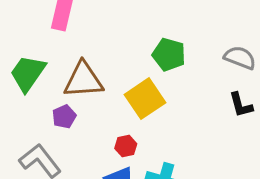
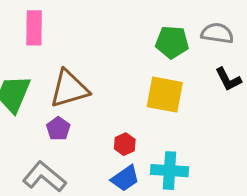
green pentagon: (169, 54) -> (172, 42), moved
yellow square: (145, 99) -> (165, 95), moved, turned -33

